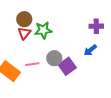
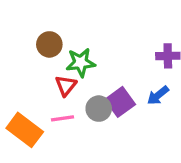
red triangle: (24, 33) -> (66, 86), moved
purple square: (67, 66) -> (120, 102), moved

